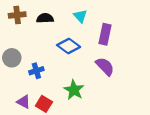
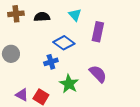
purple semicircle: (105, 66) -> (98, 74), moved
blue cross: (36, 71) -> (51, 62), moved

